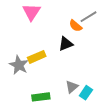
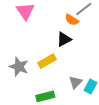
yellow rectangle: (37, 57) -> (47, 61), moved

